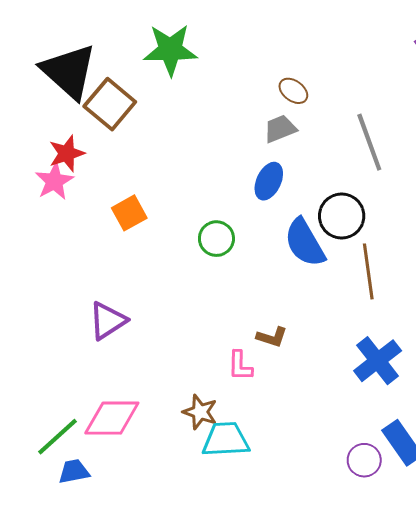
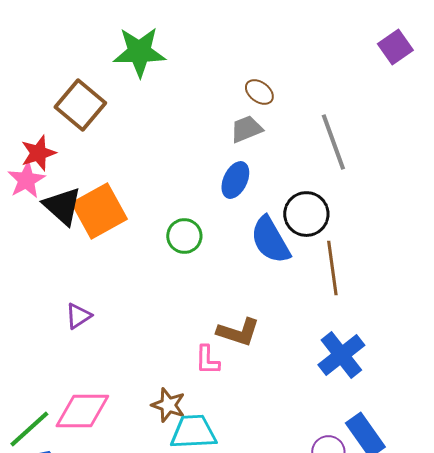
black triangle: (69, 71) -> (62, 206), moved, size x0.7
orange square: (129, 213) -> (99, 211), size x1.6
purple triangle: (108, 321) -> (78, 316), size x0.7
brown L-shape: (272, 337) -> (238, 332), size x1.4

